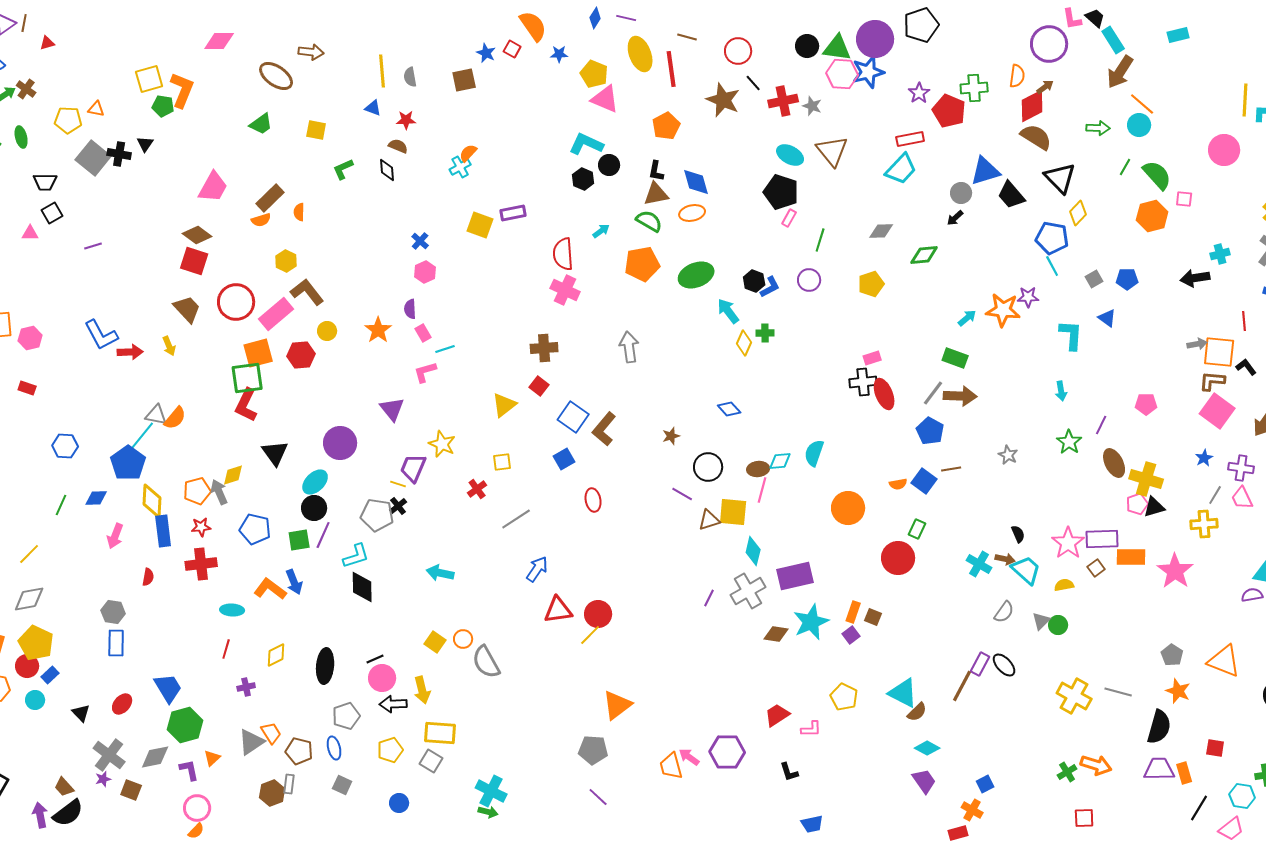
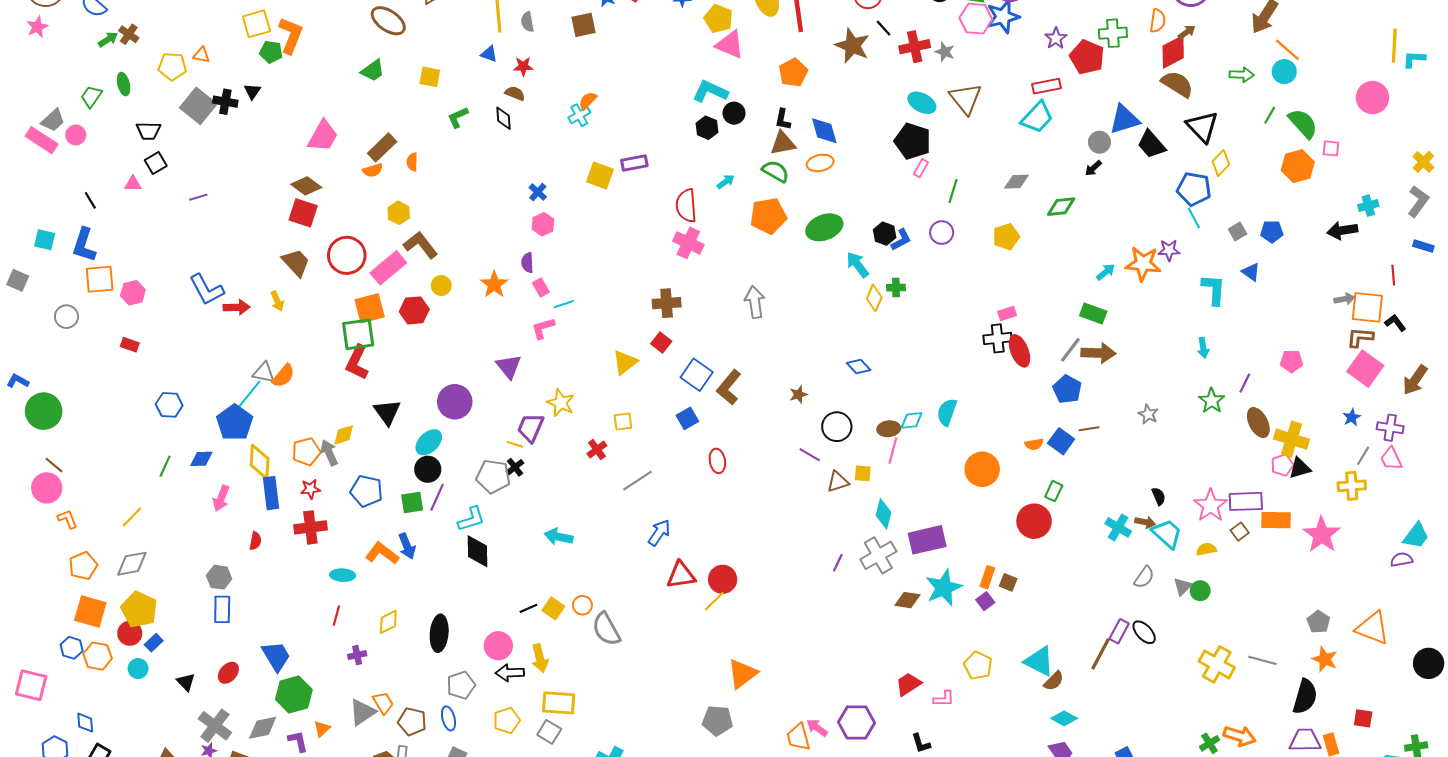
yellow square: (733, 512) -> (863, 473), size x0.6
black line: (375, 659) -> (528, 608), moved

